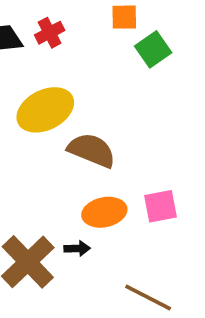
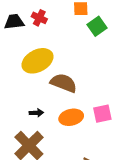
red cross: (50, 33) -> (39, 18), turned -35
black arrow: (77, 248) -> (36, 113), moved

